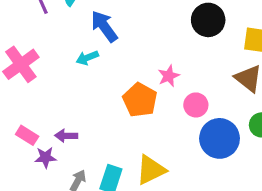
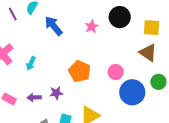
cyan arrow: (87, 58) -> (31, 63), moved, turned -40
pink star: (169, 76) -> (92, 27), moved
purple star: (45, 157) -> (56, 93), moved

